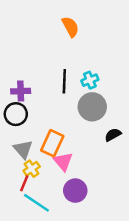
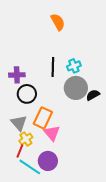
black circle: (16, 114) -> (27, 94), moved
black semicircle: (113, 135) -> (93, 95), moved
purple circle: (75, 191) -> (48, 161), moved

